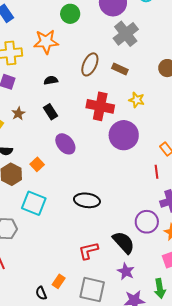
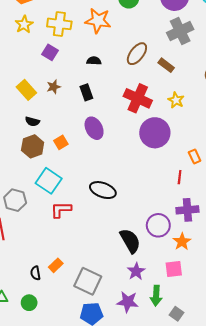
red L-shape: (88, 251) -> (61, 210), moved
purple star: (126, 271) -> (136, 271), moved

